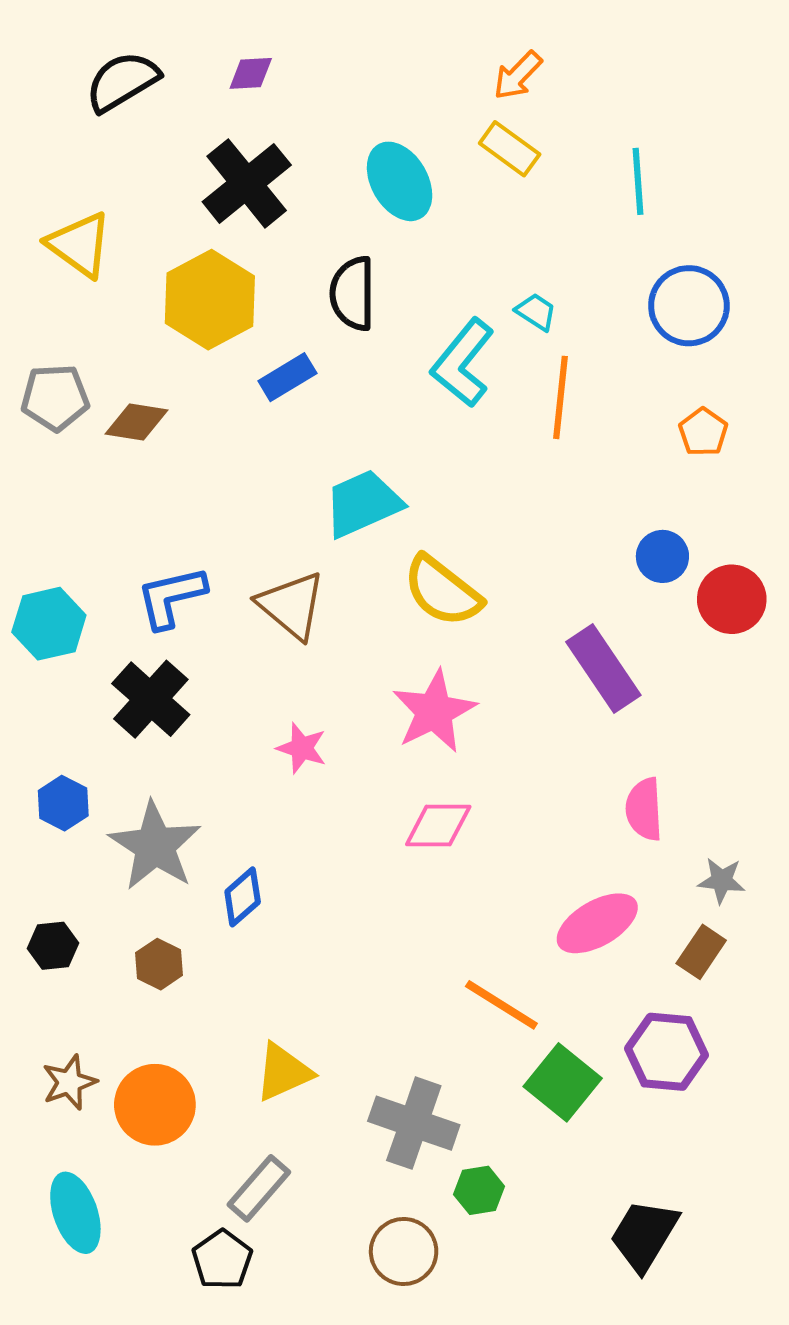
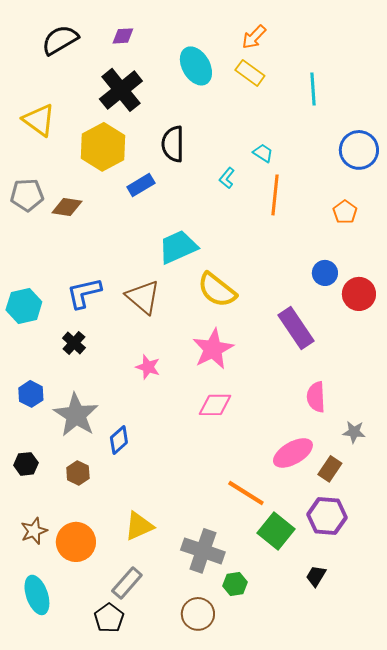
cyan ellipse: (400, 181) -> (196, 66), moved
blue circle: (689, 306) -> (359, 150), moved
cyan L-shape: (463, 363) -> (227, 178), size x0.5
black cross: (151, 699) -> (74, 343), size x0.6
brown rectangle: (701, 952) -> (330, 469), moved
black trapezoid: (644, 1235) -> (316, 576), moved, size x0.6

